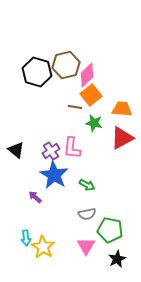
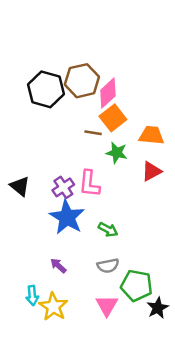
red triangle: (122, 138) -> (151, 171), size x0.7
purple arrow: (35, 197) -> (58, 266), moved
black star: (117, 259) -> (158, 308), moved

